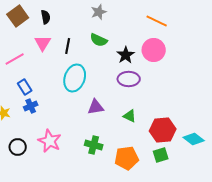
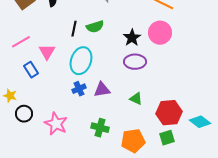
green semicircle: (99, 40) -> (95, 27), moved, turned -42
pink triangle: (43, 43) -> (47, 52), moved
blue cross: (31, 106) -> (79, 89), moved
black circle: (18, 147) -> (24, 114), moved

